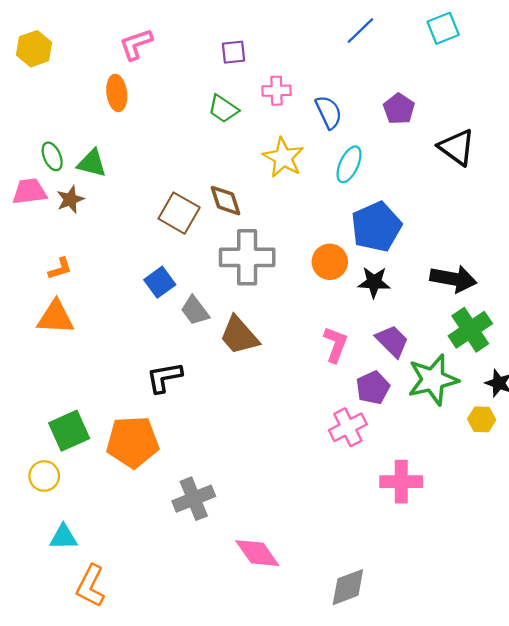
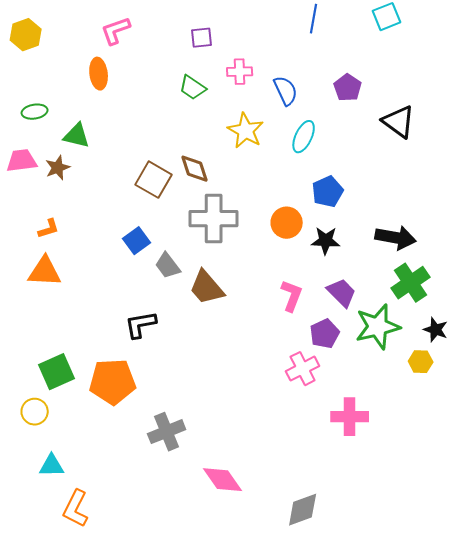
blue line: (360, 31) -> (314, 19), turned -36
green ellipse: (52, 156) -> (35, 112), moved, turned -75
blue pentagon: (376, 227) -> (328, 192), size x0.7

